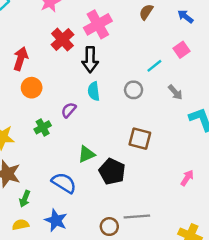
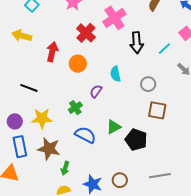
black arrow: (90, 60) -> (137, 43), moved
orange circle: (32, 88) -> (78, 64), moved
gray circle: (134, 90) -> (148, 84), moved
blue semicircle: (64, 183) -> (85, 135), moved
brown circle: (109, 227) -> (120, 180), moved

